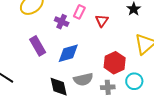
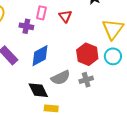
cyan circle: (134, 81) -> (113, 56), moved

